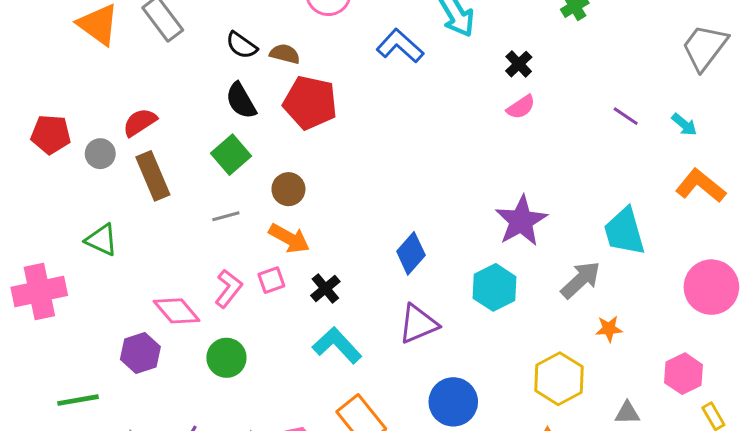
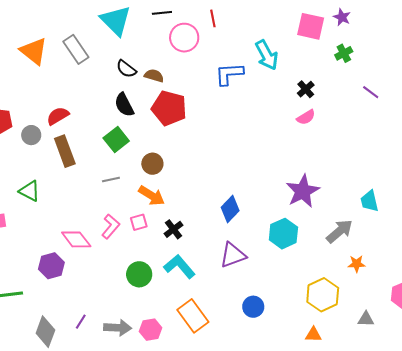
blue L-shape: (400, 46) -> (229, 74), turned -48
purple line: (626, 116) -> (371, 92), moved
cyan trapezoid: (624, 232) -> (369, 201), size x0.7
green circle: (226, 358) -> (139, 274), moved
blue circle: (453, 402) -> (253, 307), size x0.7

